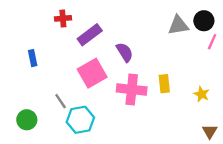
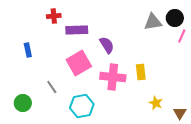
purple rectangle: (90, 35) -> (77, 30), turned 35
yellow star: (202, 94) -> (156, 103), moved
cyan hexagon: (80, 120) -> (82, 106), moved

